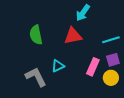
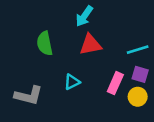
cyan arrow: (83, 13) -> (84, 16), moved
purple square: (113, 60) -> (140, 74), turned 32
gray L-shape: (36, 77) -> (29, 95), moved, turned 130

